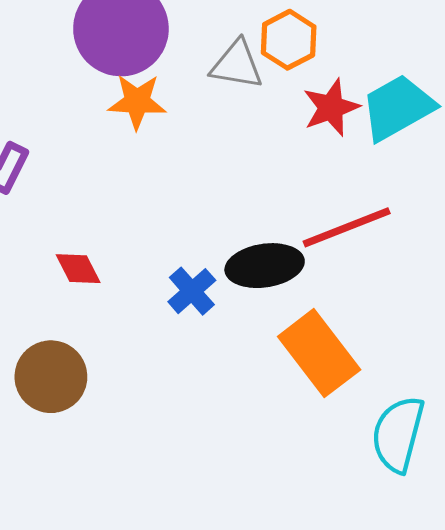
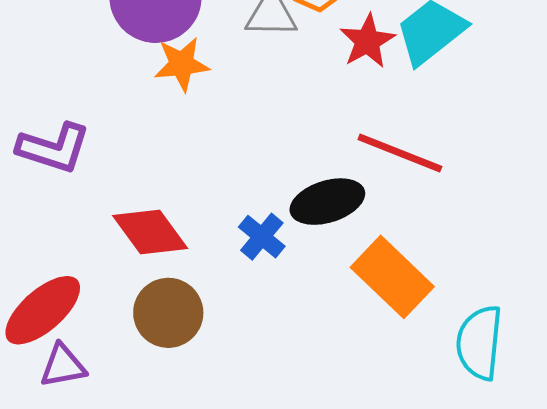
red line: (347, 227) -> (400, 153), turned 52
red diamond: (78, 269) -> (150, 232), size x1.6
brown circle: (51, 377) -> (168, 313), moved

